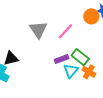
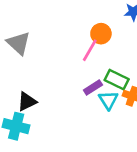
orange circle: (91, 16) -> (101, 34), moved
gray triangle: (38, 30) -> (19, 43), moved

